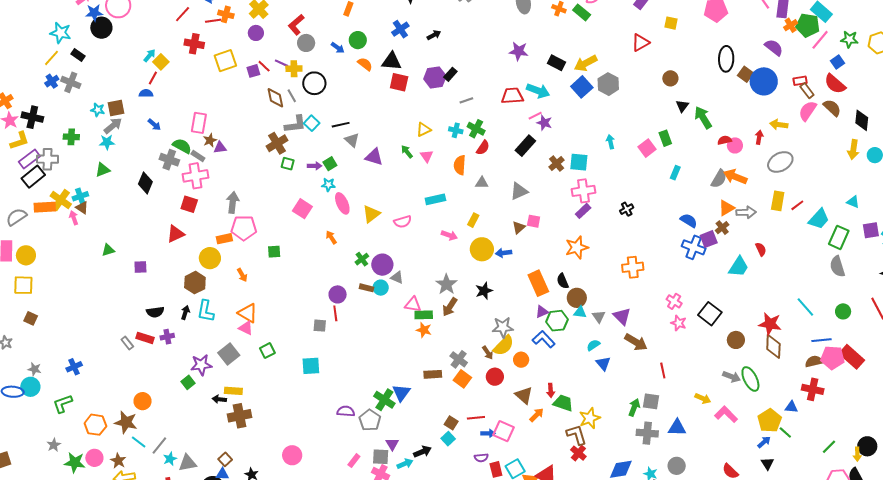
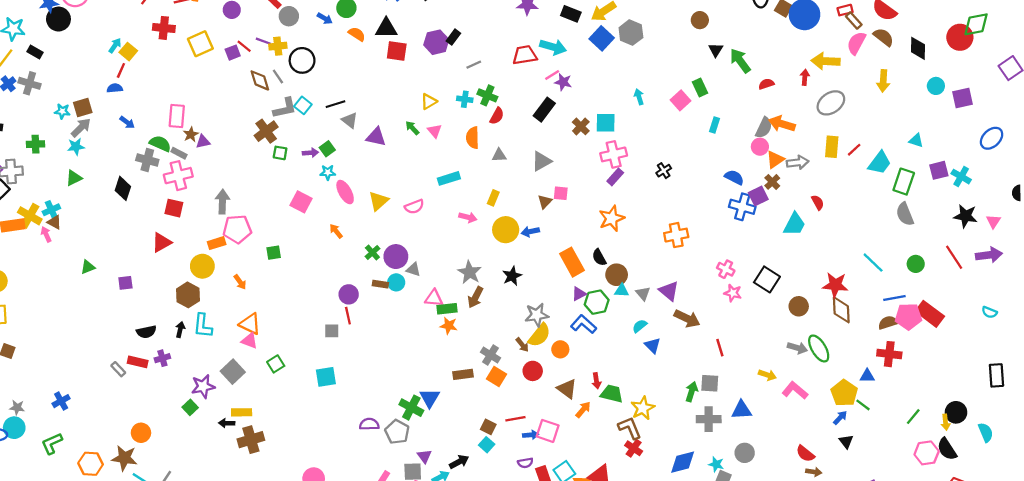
yellow arrow: (779, 125) -> (825, 61), size x1.4
pink circle: (735, 145) -> (760, 147), moved
yellow arrow: (853, 150) -> (883, 81), moved

